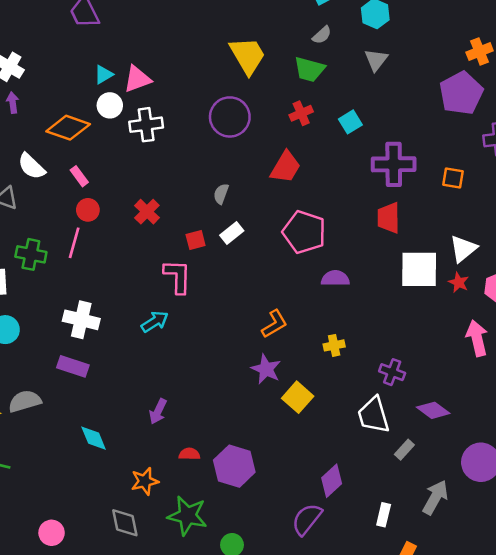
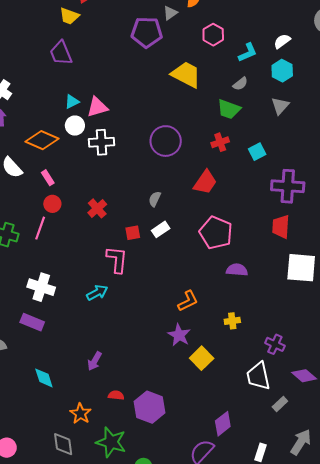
yellow trapezoid: (248, 55) -> (186, 75), moved, turned -36
orange star: (145, 481) -> (80, 414), turned -30

